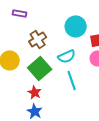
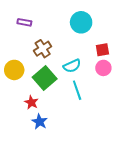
cyan circle: (76, 26) -> (81, 22), moved
red star: (35, 92) -> (31, 102), moved

